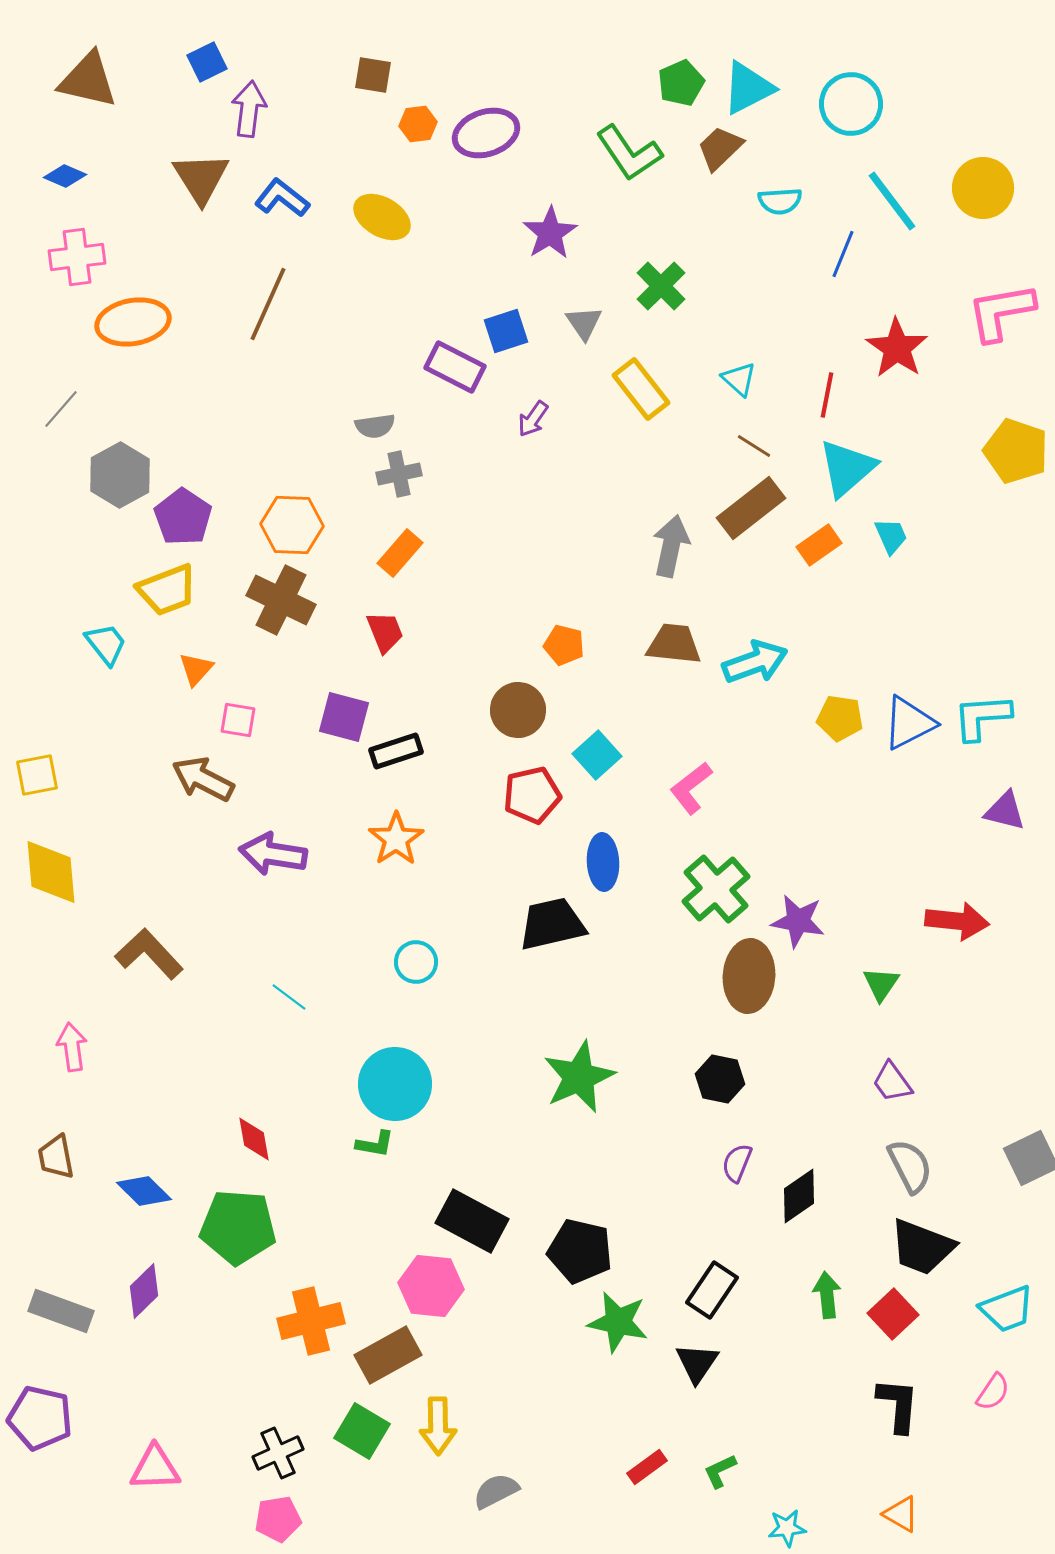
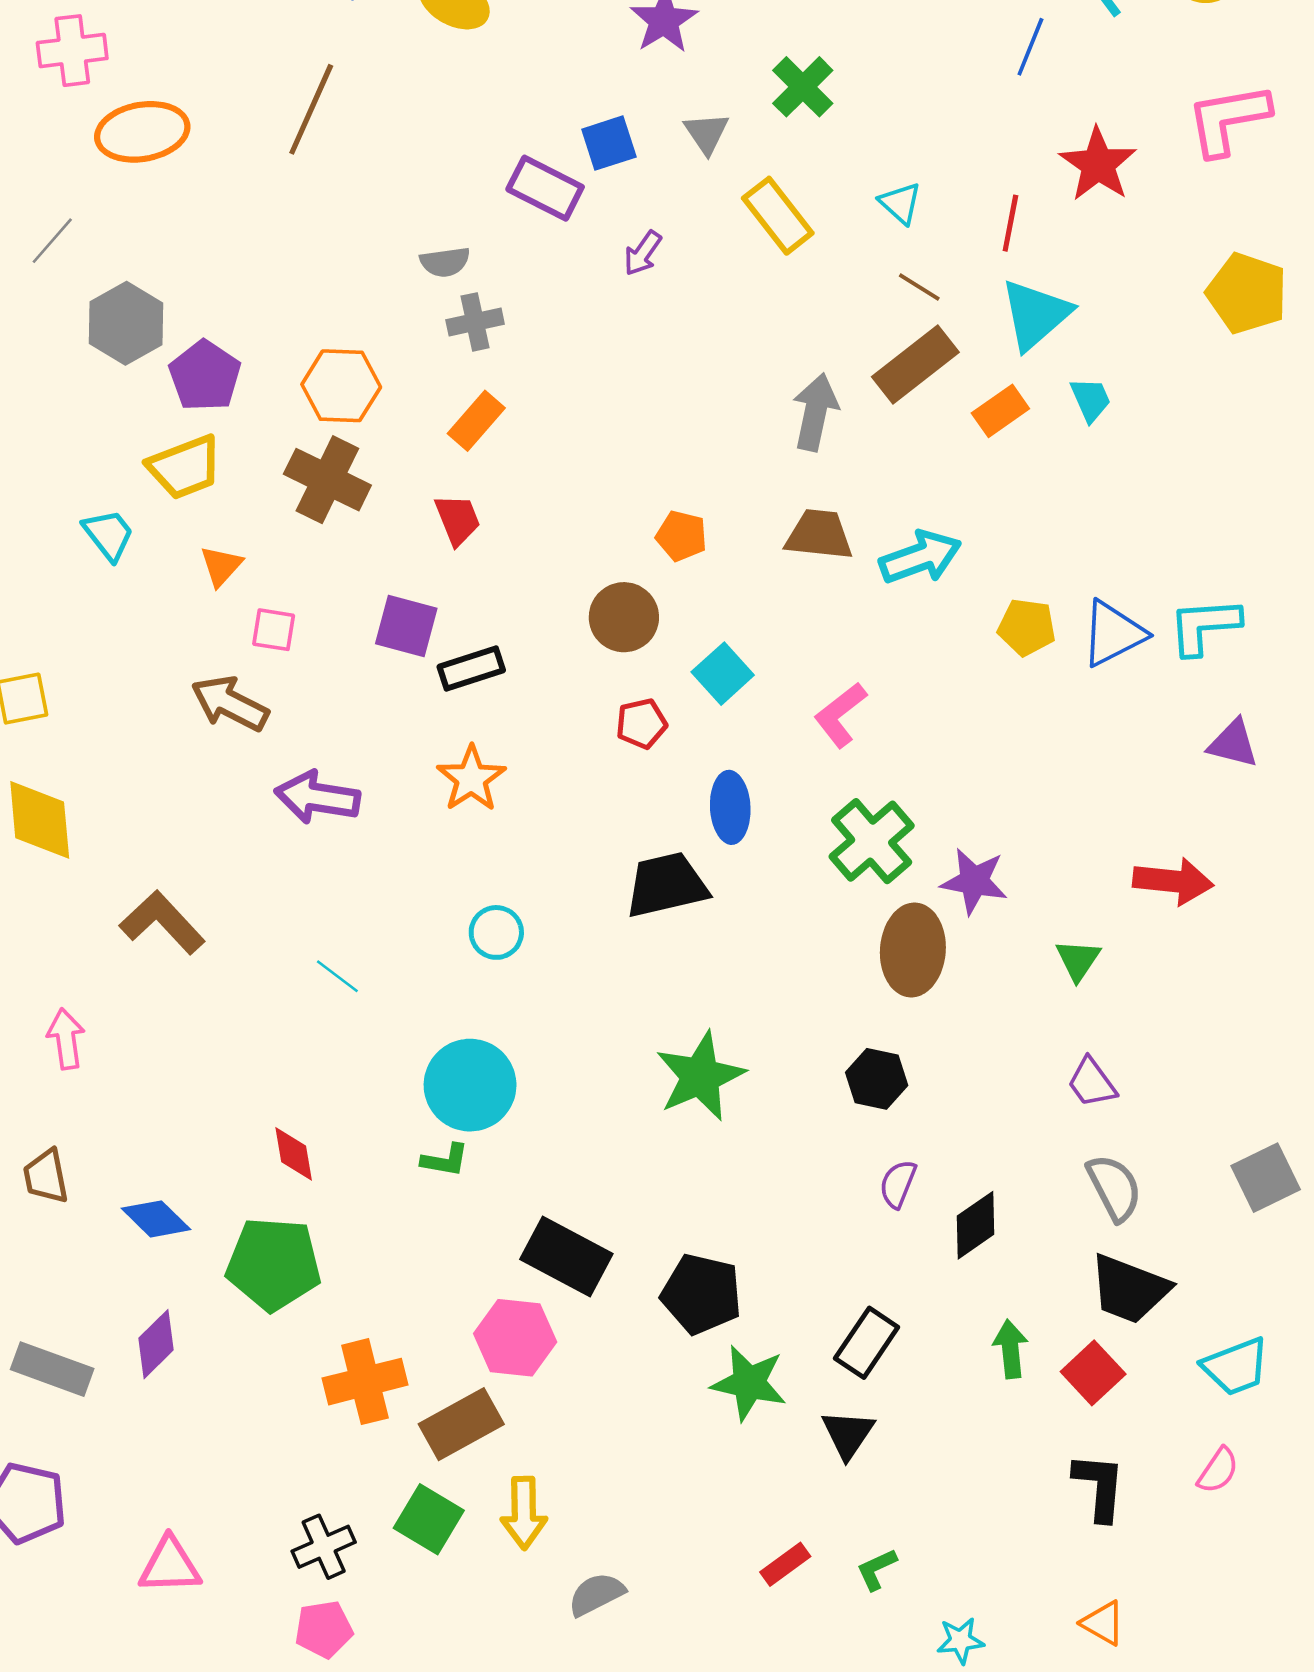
red pentagon: (532, 795) -> (641, 724), size x0.7

